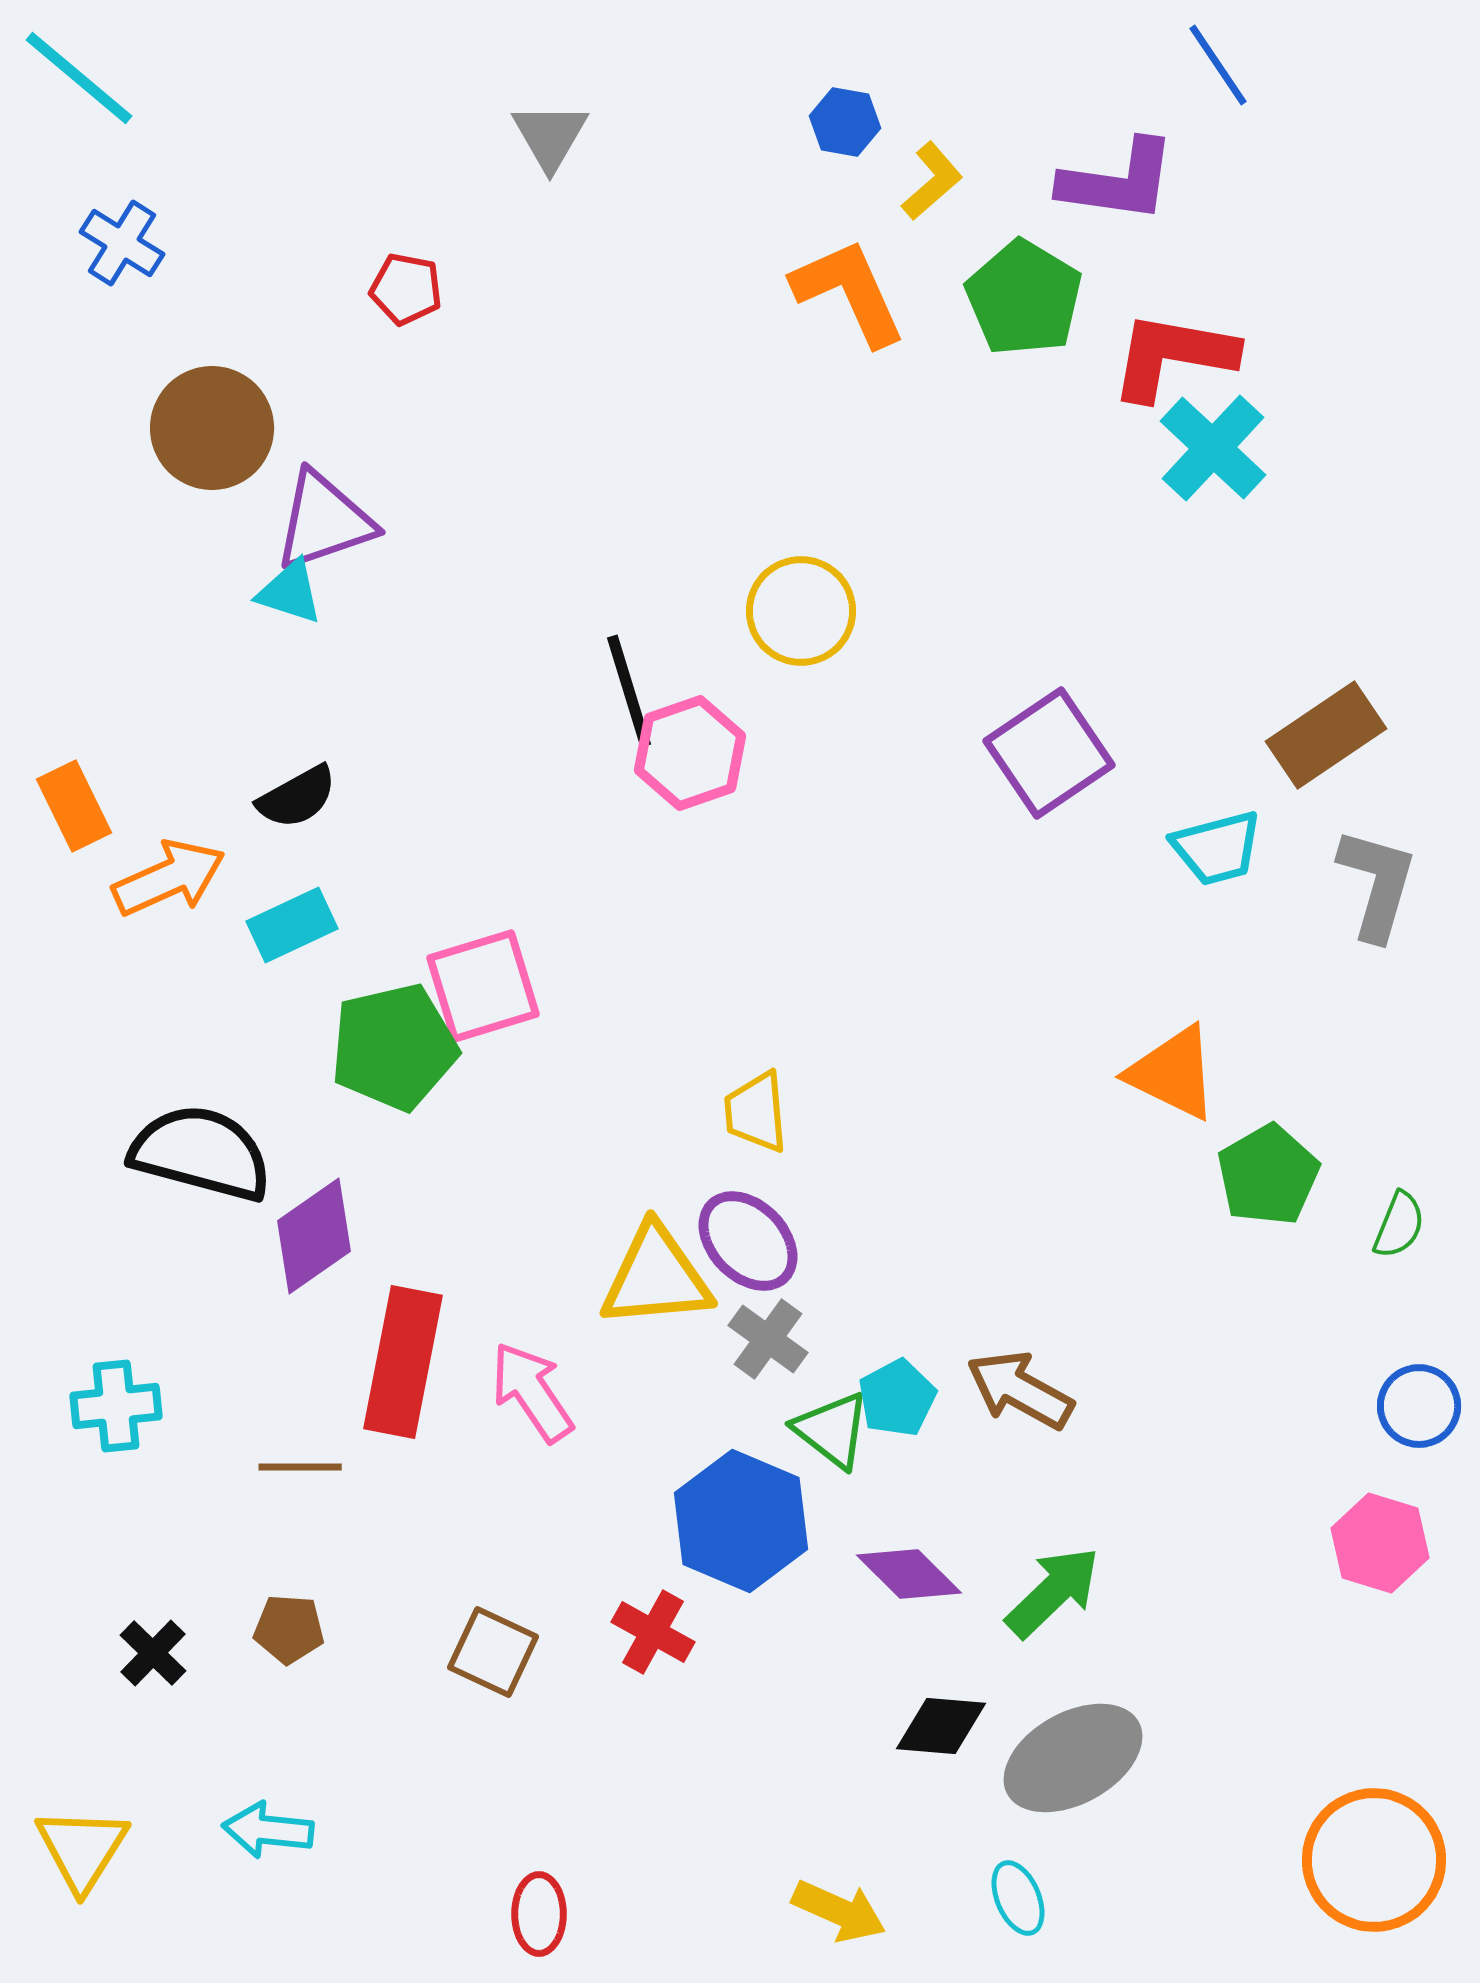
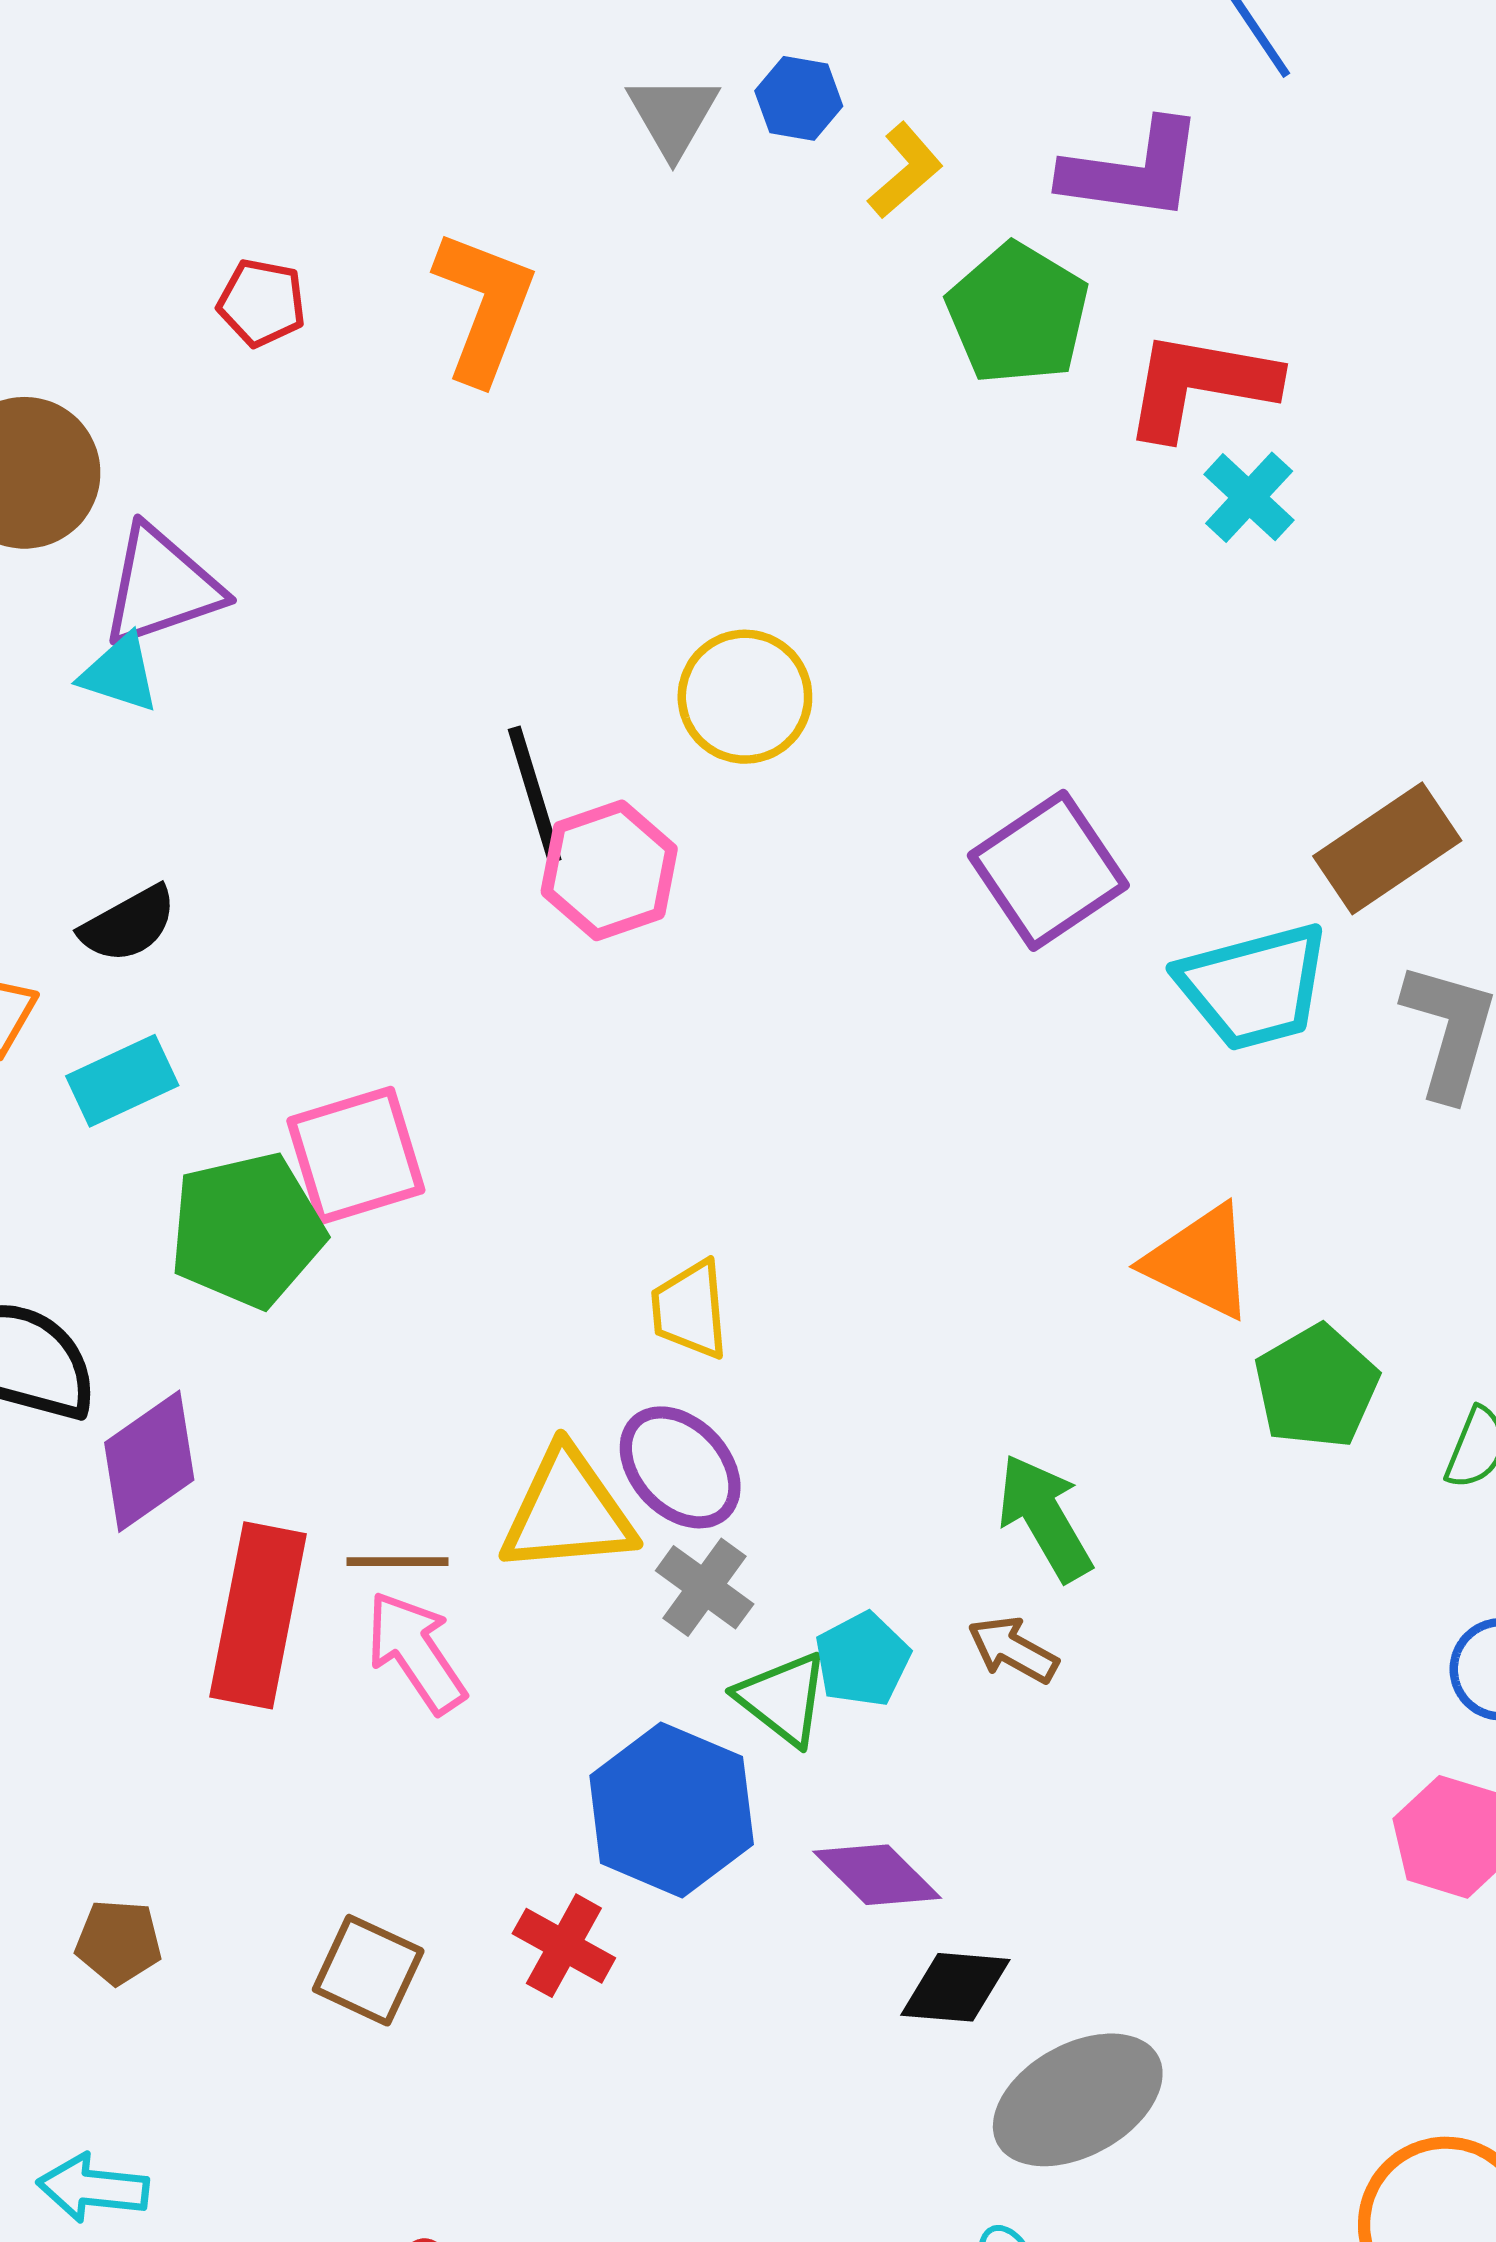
gray triangle: (550, 136) -> (673, 116), moved
orange L-shape: (849, 292) -> (484, 306), moved, turned 45
cyan cross: (1213, 448) -> (1249, 497), size x0.7
cyan trapezoid: (1217, 848) -> (1254, 987), size x1.4
brown arrow: (1020, 1390) -> (1013, 1650), size x0.7
brown line: (300, 1467) -> (398, 1562), moved
green arrow: (1053, 1592) -> (1045, 1518), moved, turned -76
black diamond: (941, 1726) -> (955, 1987), moved

